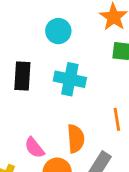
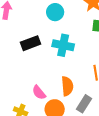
black rectangle: (22, 76) -> (30, 43), turned 66

